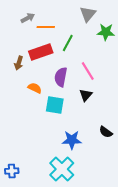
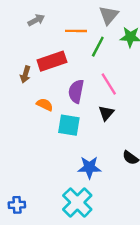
orange line: (46, 27) -> (76, 31), moved
green line: (68, 43) -> (98, 47), moved

